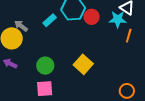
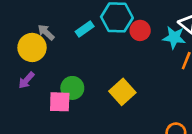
purple arrow: (10, 64) -> (26, 80), turned -80
pink square: (45, 89) -> (60, 102), moved

